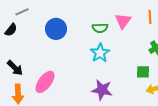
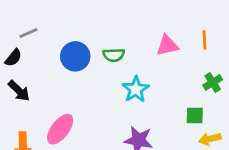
pink triangle: (123, 21) -> (167, 45), turned 42
green semicircle: (100, 28) -> (114, 55), moved
black arrow: (15, 68) -> (19, 91), moved

